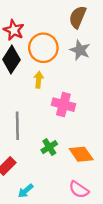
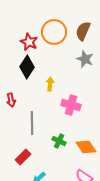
orange circle: (43, 48) -> (54, 32), moved
green cross: (49, 147) -> (59, 141), turned -32

